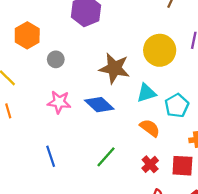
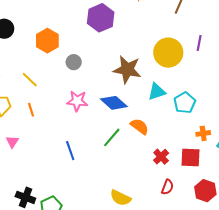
orange semicircle: (150, 128) -> (139, 126), moved
green line: (106, 157) -> (112, 137), moved

